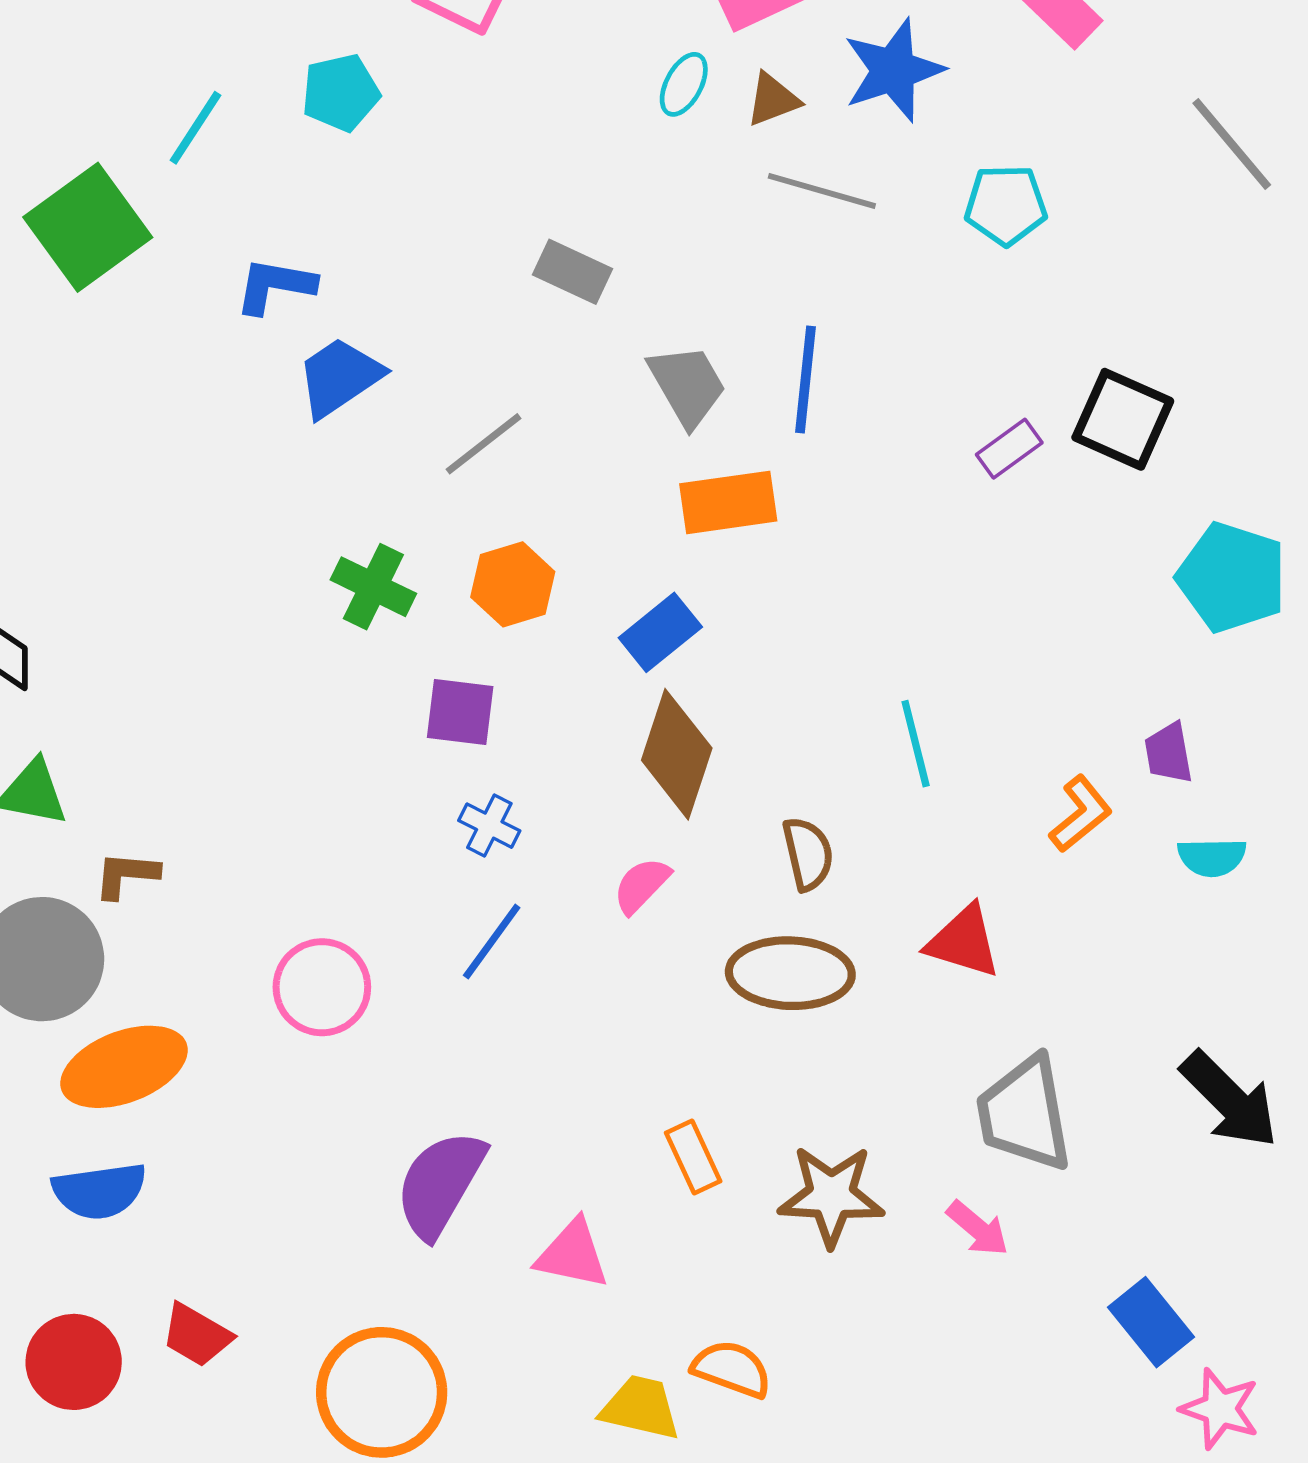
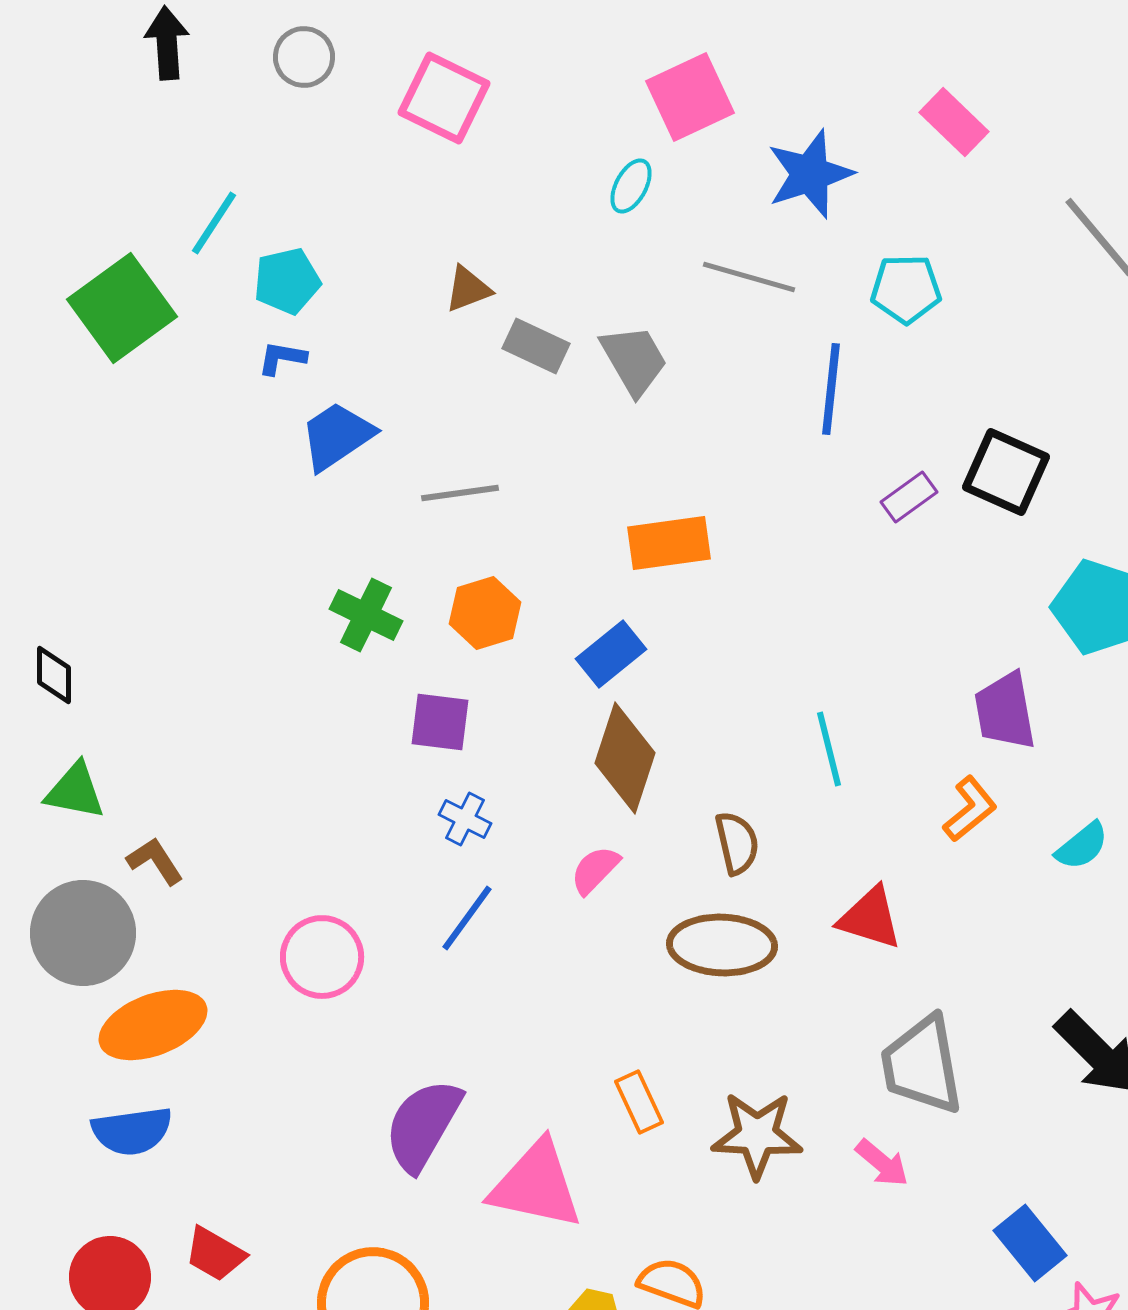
cyan pentagon: (341, 93) -> (287, 281), moved
brown triangle: (773, 100) -> (468, 289), moved
blue L-shape: (275, 286) -> (282, 358), size x0.7
blue line: (806, 379) -> (831, 389), moved
gray trapezoid: (687, 385) -> (634, 360), moved
gray line: (483, 444) -> (460, 493), turned 30
purple trapezoid: (1169, 753) -> (1005, 711), moved, size x1.5
cyan semicircle: (1212, 857) -> (1082, 846), turned -38
brown L-shape: (126, 875) -> (155, 861), turned 52
pink triangle: (572, 1254) -> (536, 1185), size x1.5

